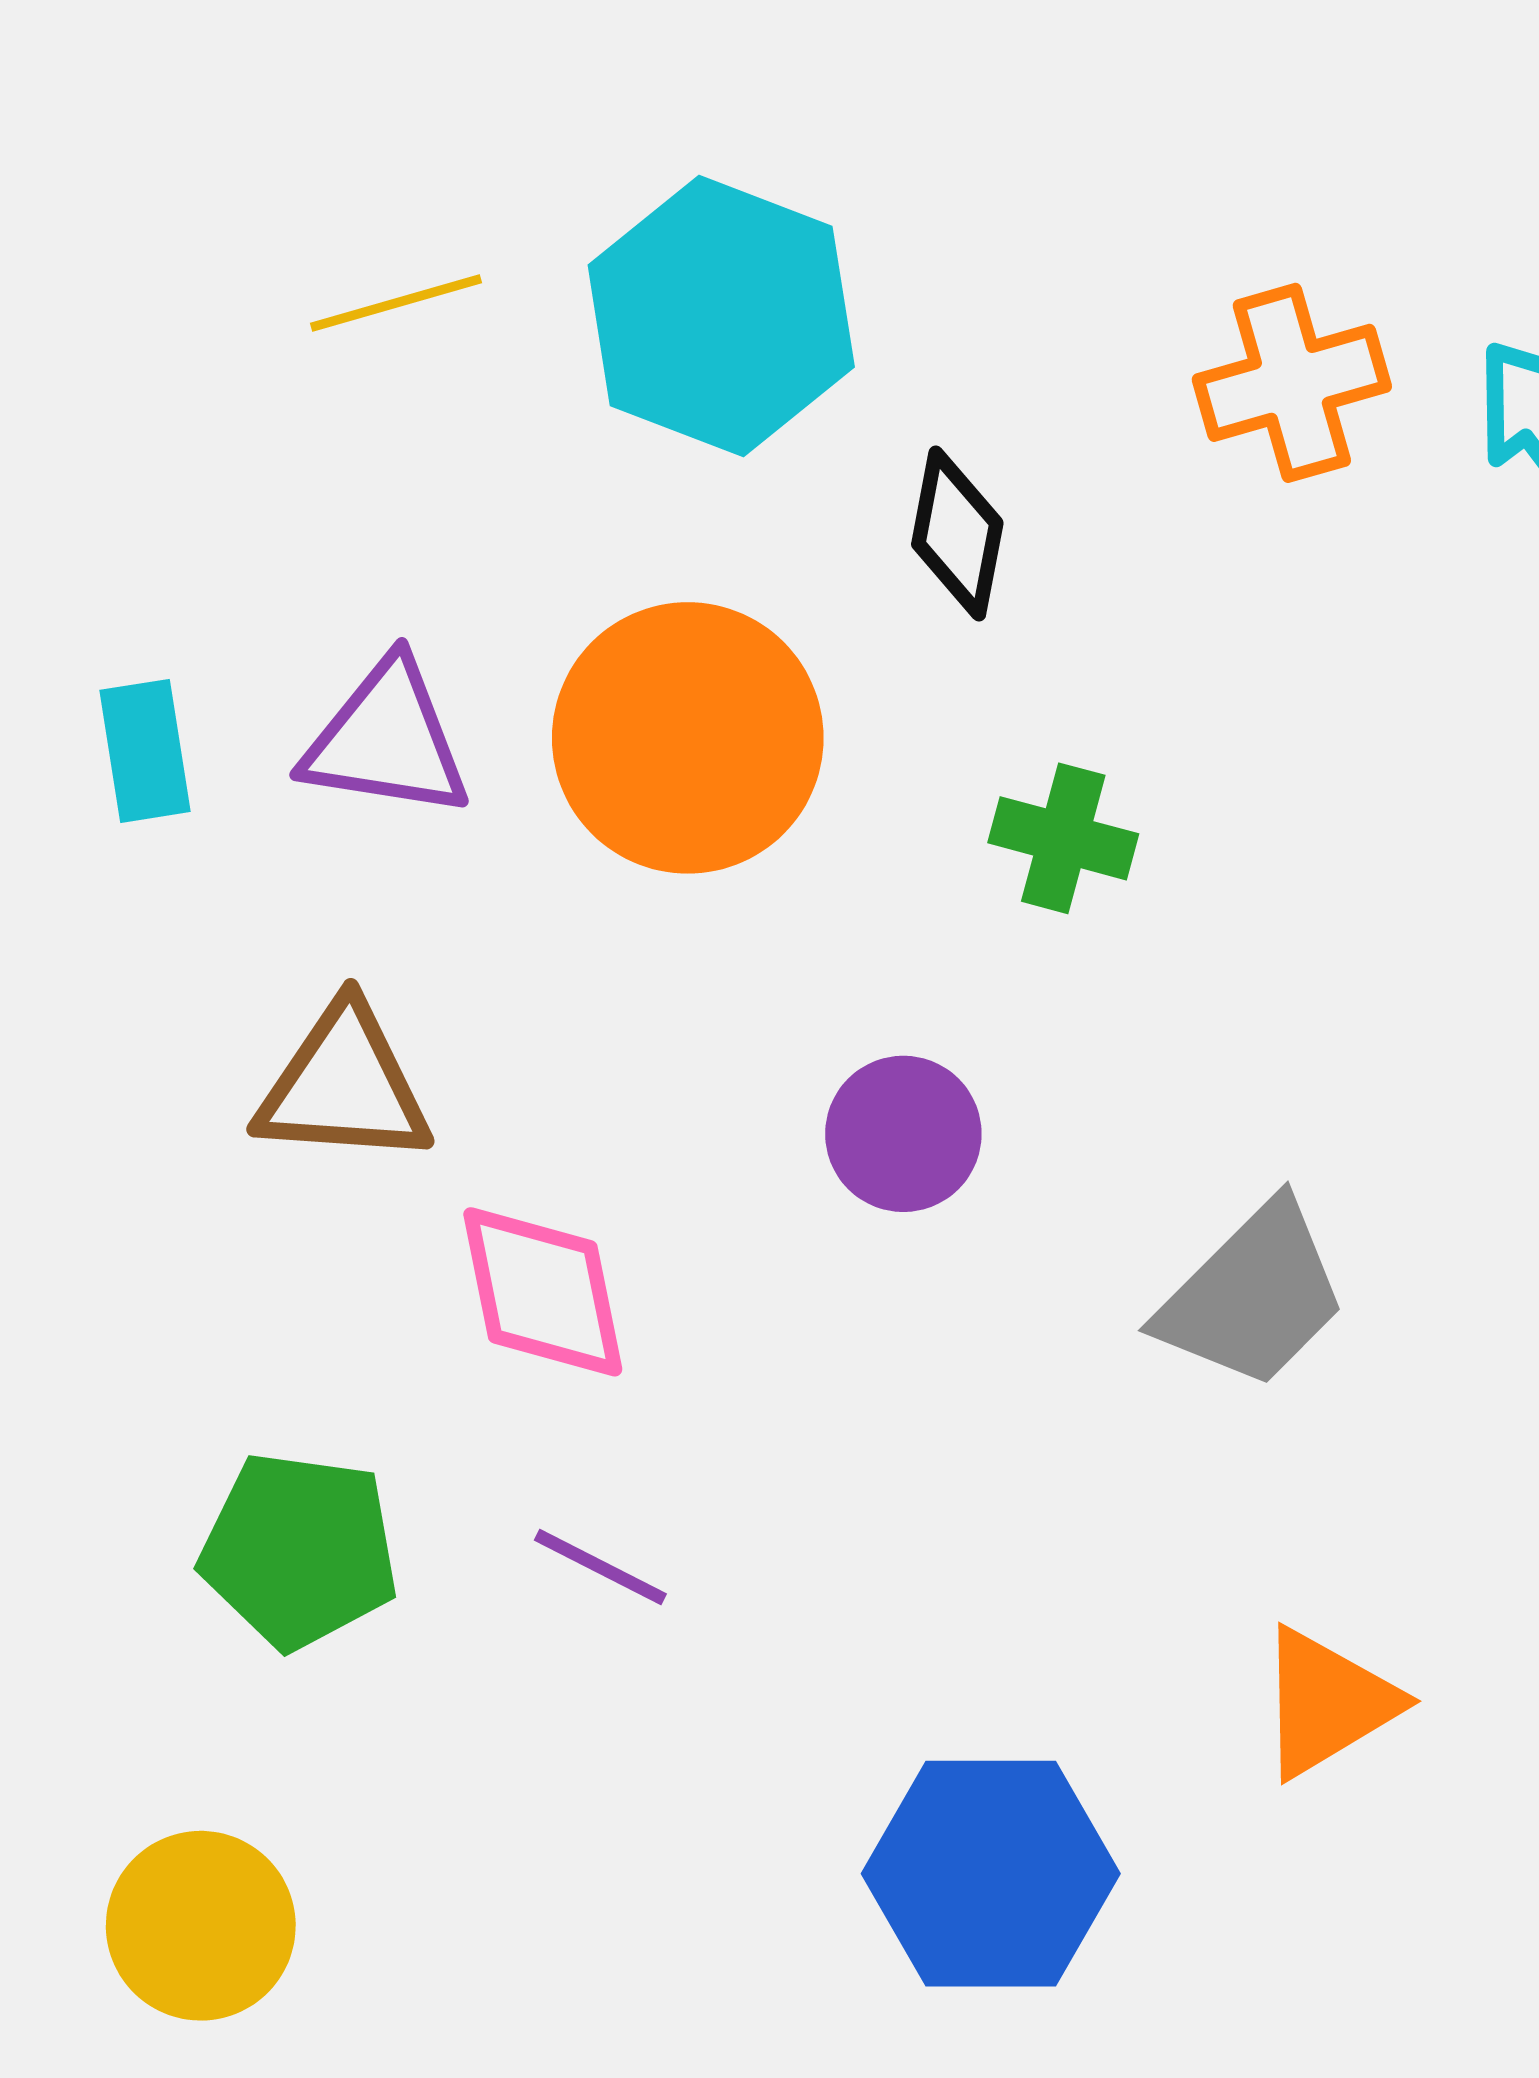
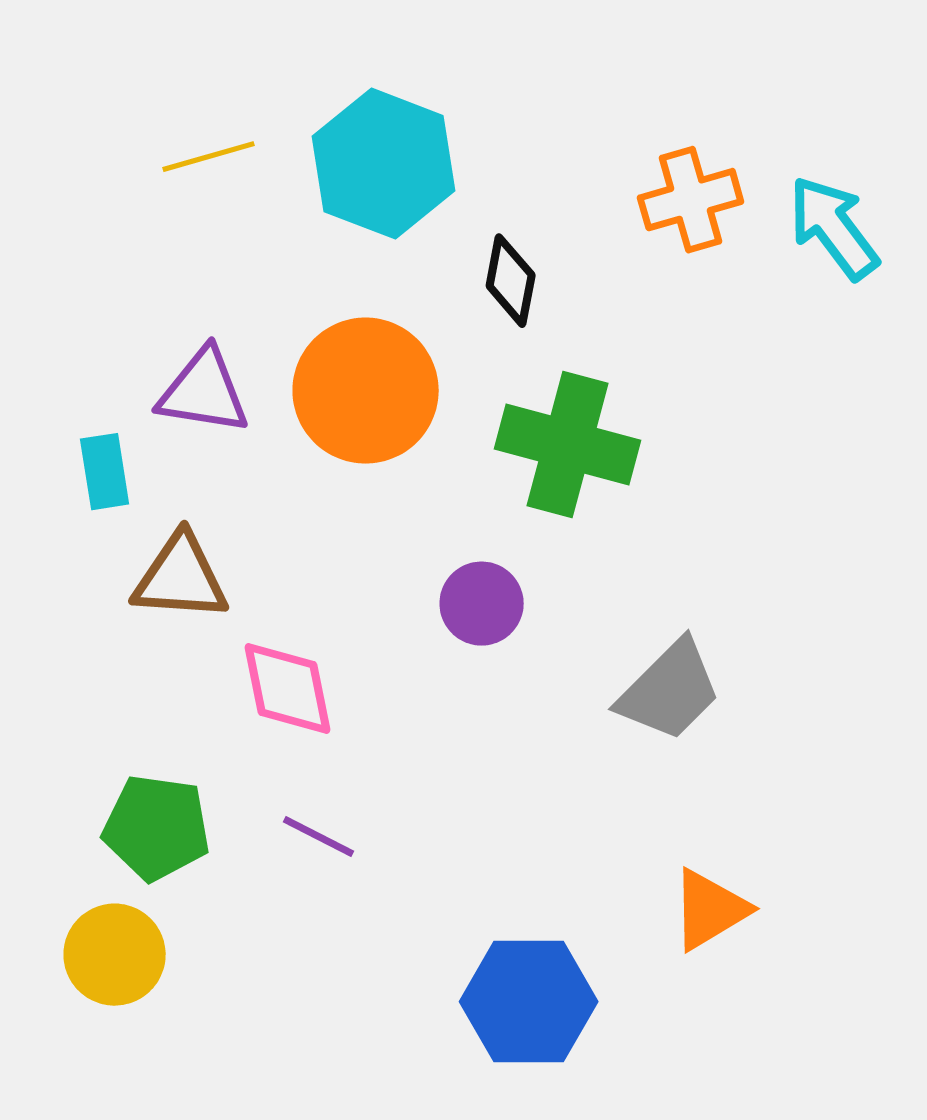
cyan rectangle: (145, 751) -> (105, 472), moved
green cross: (1063, 838) -> (568, 445), size x1.8
yellow circle: (201, 1926) -> (115, 955), moved

